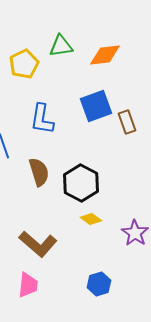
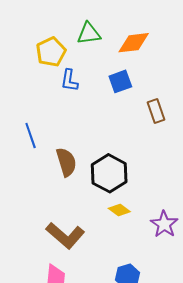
blue square: (96, 106) -> (120, 81), moved, size x0.7
blue L-shape: (42, 119) -> (69, 80), moved, size x0.7

